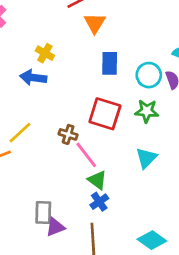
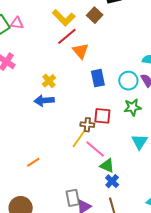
yellow cross: (45, 53) -> (49, 81), turned 32
red square: (105, 114) -> (102, 116), size x0.7
yellow line: (20, 133) -> (79, 139), moved
brown cross: (68, 134) -> (87, 125), moved

